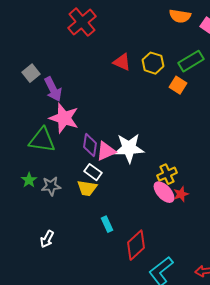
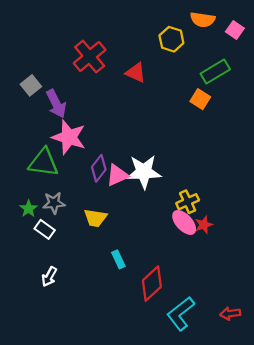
red cross: (82, 22) -> (90, 56), moved
yellow hexagon: (153, 63) -> (171, 39), moved
purple diamond: (90, 145) -> (99, 168), turned 30
white rectangle: (93, 172) -> (45, 229), moved
gray star: (51, 186) -> (54, 203), moved

